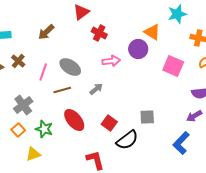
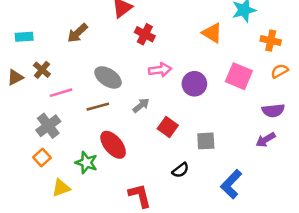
purple circle: (138, 49) -> (194, 84), moved
pink line: (43, 72) -> (61, 93), moved, turned 54
red square: (109, 123) -> (168, 127), moved
green star: (44, 129) -> (86, 163), moved
black semicircle: (127, 140) -> (180, 170), size x0.6
blue L-shape: (181, 143) -> (231, 184), moved

